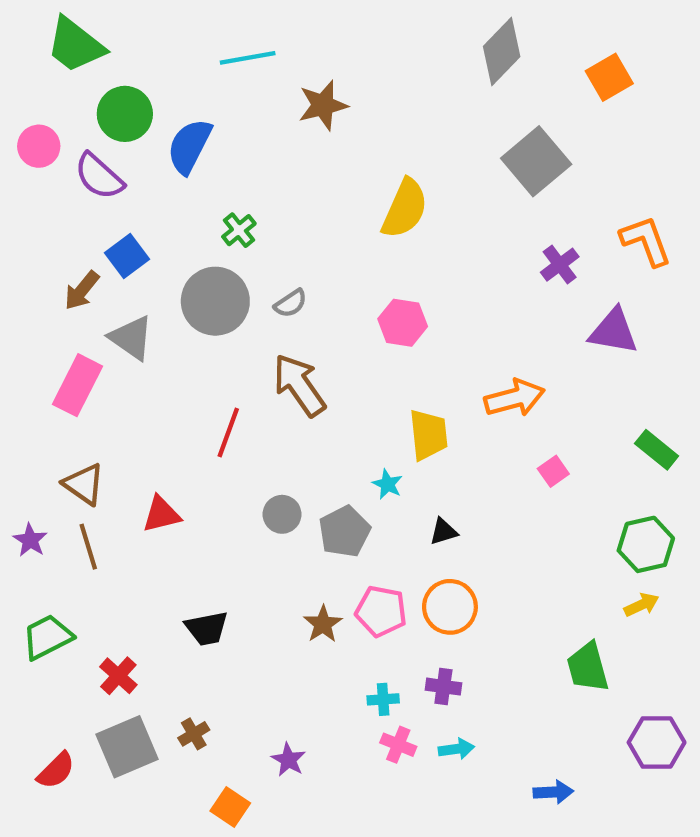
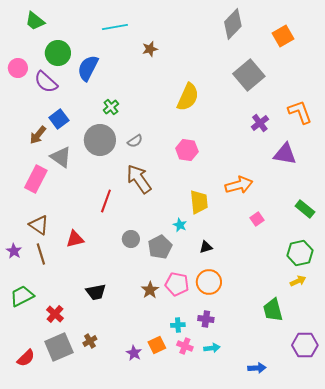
green trapezoid: (75, 45) -> (35, 21), size x0.7
brown star: (323, 105) -> (150, 49), size x0.7
orange square: (230, 807) -> (157, 345), moved, turned 30

